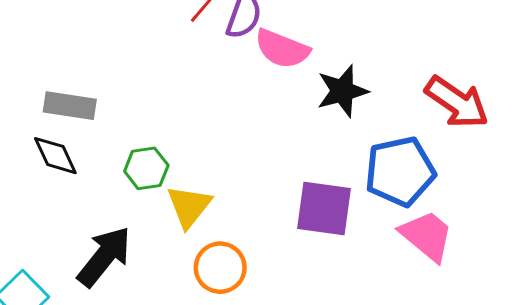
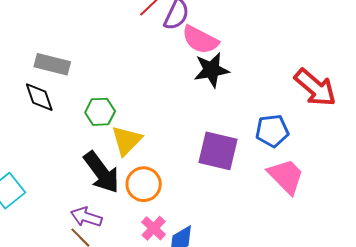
black star: (342, 91) -> (211, 70), moved
blue pentagon: (400, 171) -> (272, 131), size x0.7
black arrow: (104, 257) -> (102, 172), moved, turned 99

